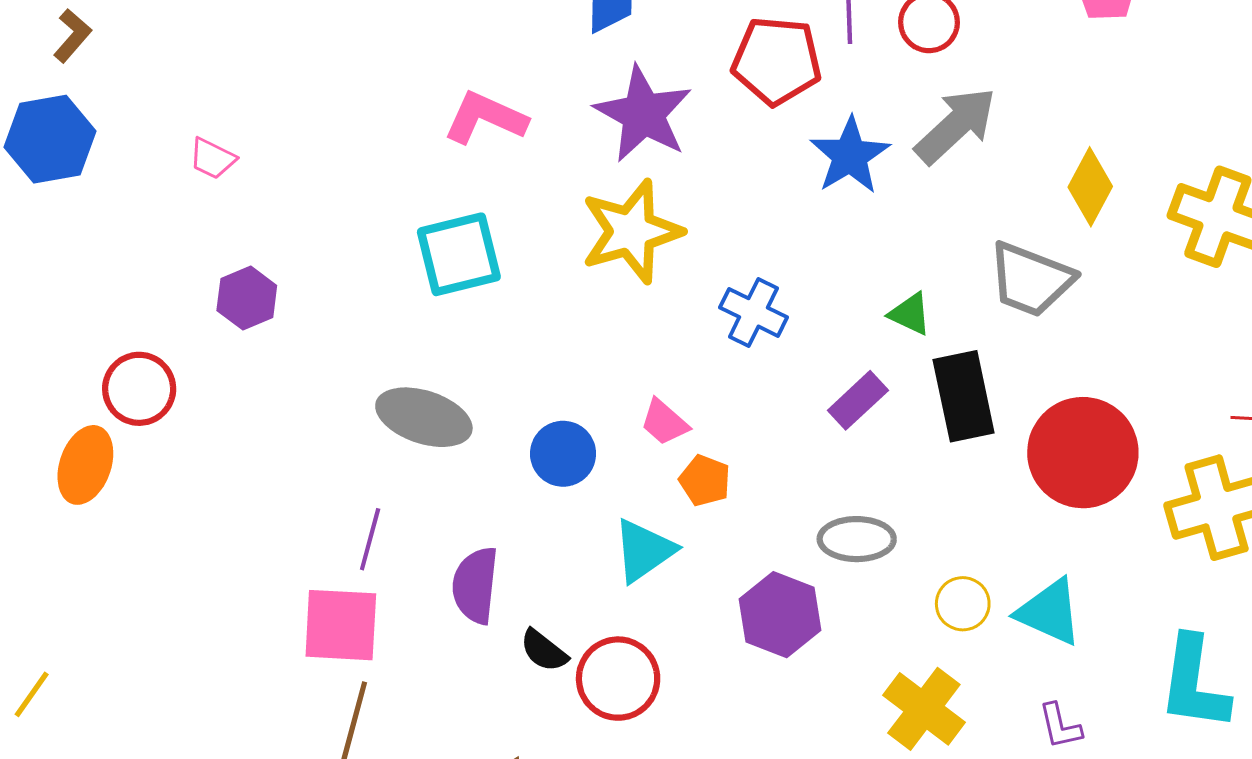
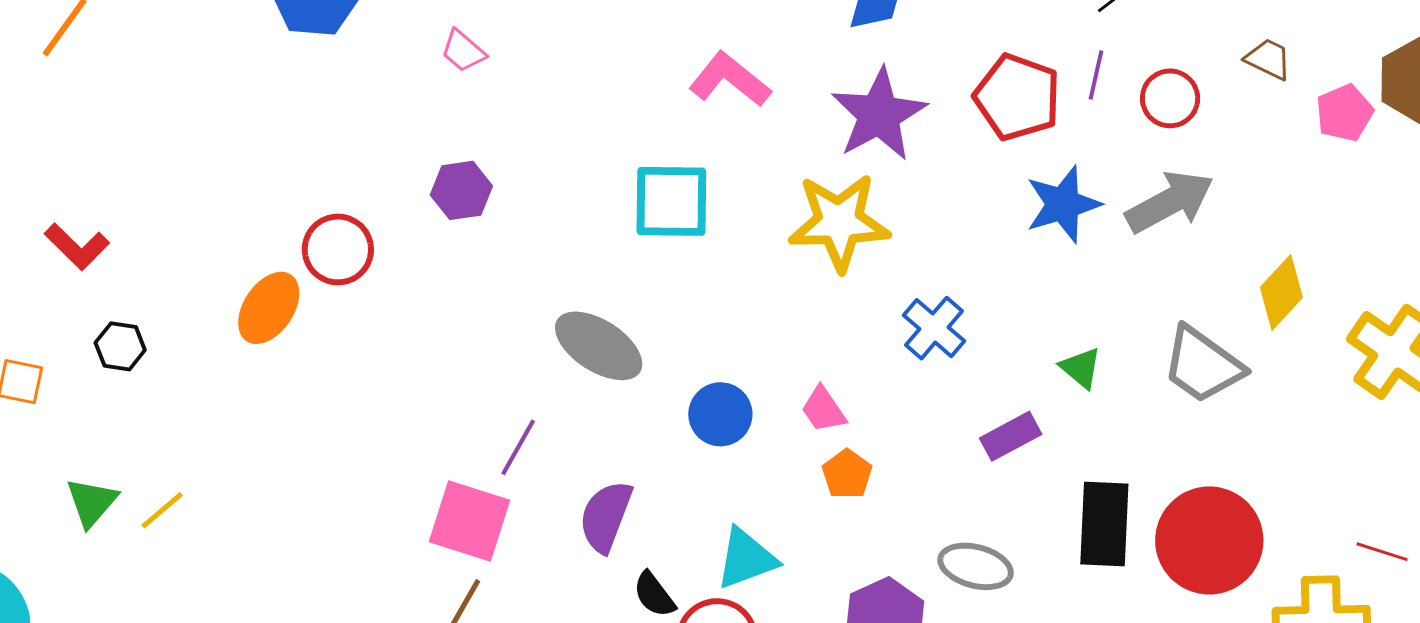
black rectangle: (964, 396) -> (1104, 524), moved
cyan triangle: (644, 551) -> (746, 559), moved

